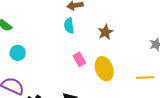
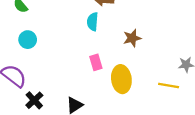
yellow line: (145, 78) -> (169, 86), moved

